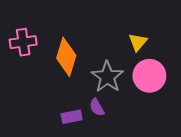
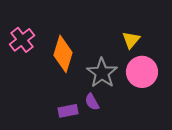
pink cross: (23, 42) -> (22, 40), turned -30

